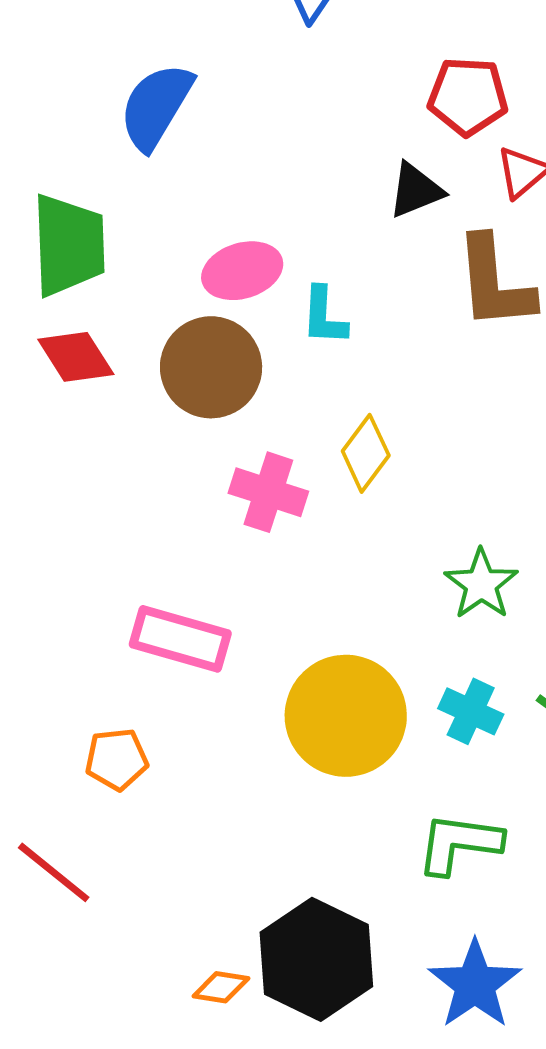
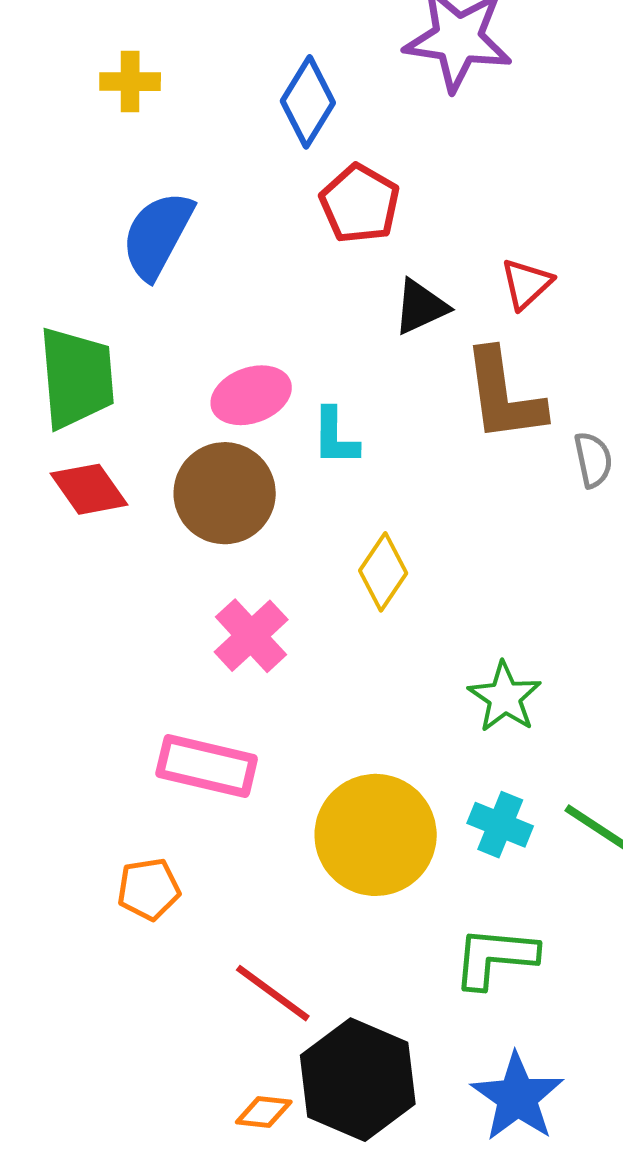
red pentagon: (468, 96) -> (360, 204), moved, turned 30
pink cross: (268, 492) -> (251, 636), moved, turned 32
red line: (54, 872) -> (273, 993), moved

